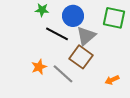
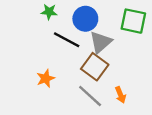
gray line: (63, 74) -> (90, 96), moved
orange arrow: (112, 80) -> (120, 95), moved, turned -88

